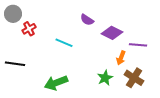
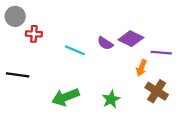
purple semicircle: (87, 20) -> (105, 43), moved
red cross: (29, 29) -> (34, 34), turned 32
green star: (105, 78) -> (111, 99), moved

